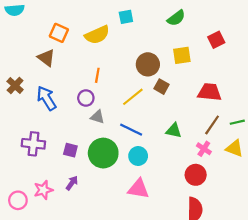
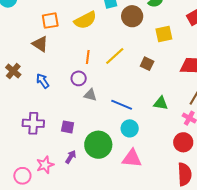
orange square: (59, 33) -> (50, 21), turned -30
brown circle: (148, 64) -> (132, 16), moved
yellow line: (133, 97) -> (115, 56), moved
blue arrow: (46, 98) -> (43, 81), size x0.7
green circle: (103, 153) -> (98, 145), moved

